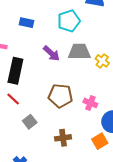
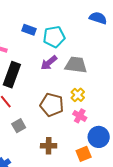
cyan pentagon: (69, 21) -> (54, 37), moved
purple arrow: (51, 53) -> (49, 63), turned 90
yellow cross: (102, 61) -> (78, 95), moved

